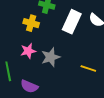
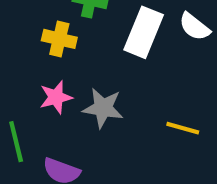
gray star: (51, 57) -> (103, 108), turned 30

